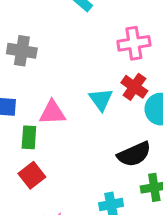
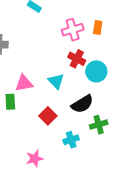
cyan triangle: (101, 99) -> (56, 81), moved
red square: (32, 175) -> (48, 116), moved

